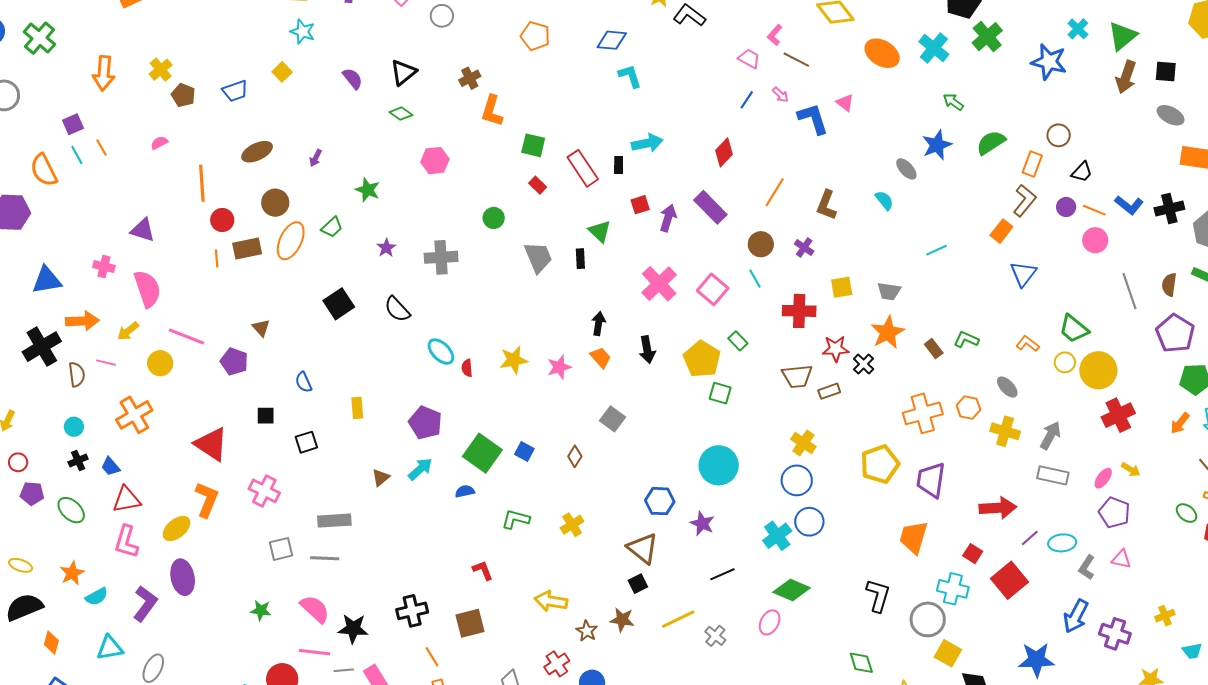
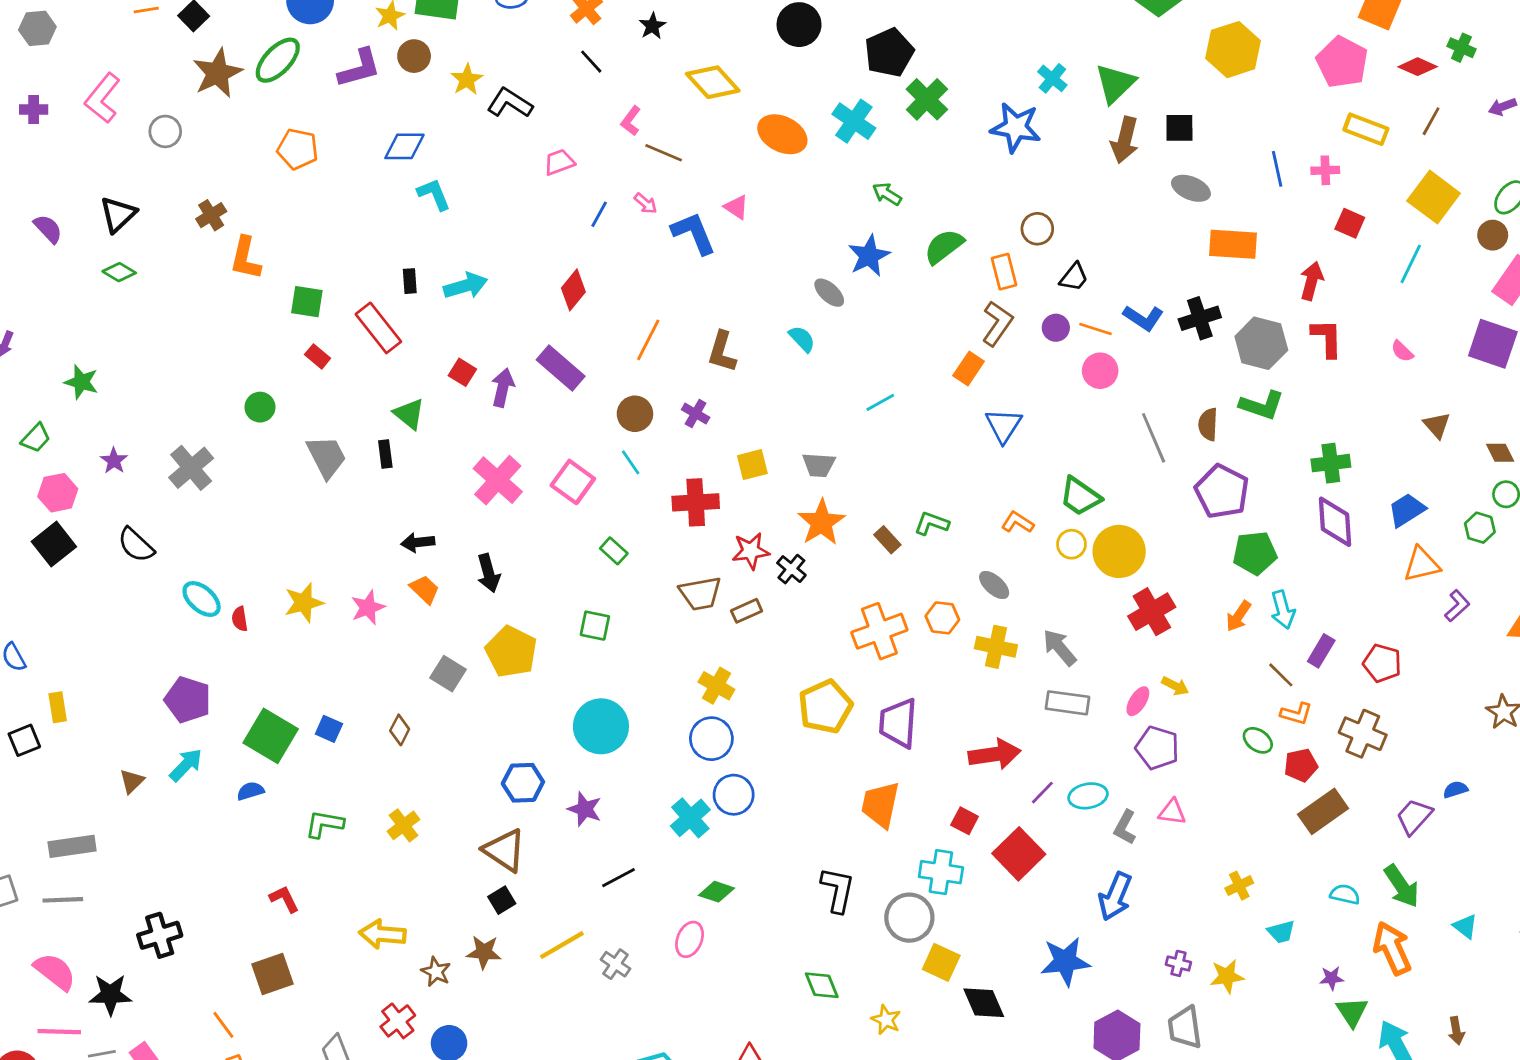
pink trapezoid: (749, 59) -> (559, 162), moved, turned -45
pink hexagon: (435, 161) -> (58, 493), moved
orange rectangle: (1032, 164) -> (1004, 272), turned -30
black rectangle: (619, 165) -> (410, 281), moved
red square: (640, 205) -> (462, 372), turned -36
gray cross: (441, 257) -> (191, 468), turned -32
black arrow: (598, 324) -> (418, 542), turned -100
yellow pentagon: (702, 359) -> (511, 652), moved
yellow rectangle: (357, 408) -> (58, 707), moved
gray arrow: (1050, 435) -> (1060, 648), turned -64
green diamond: (792, 590) -> (717, 892), size x0.7
black cross: (412, 611) -> (160, 935), moved
purple cross: (1115, 634) -> (1178, 963), moved, size x0.6

